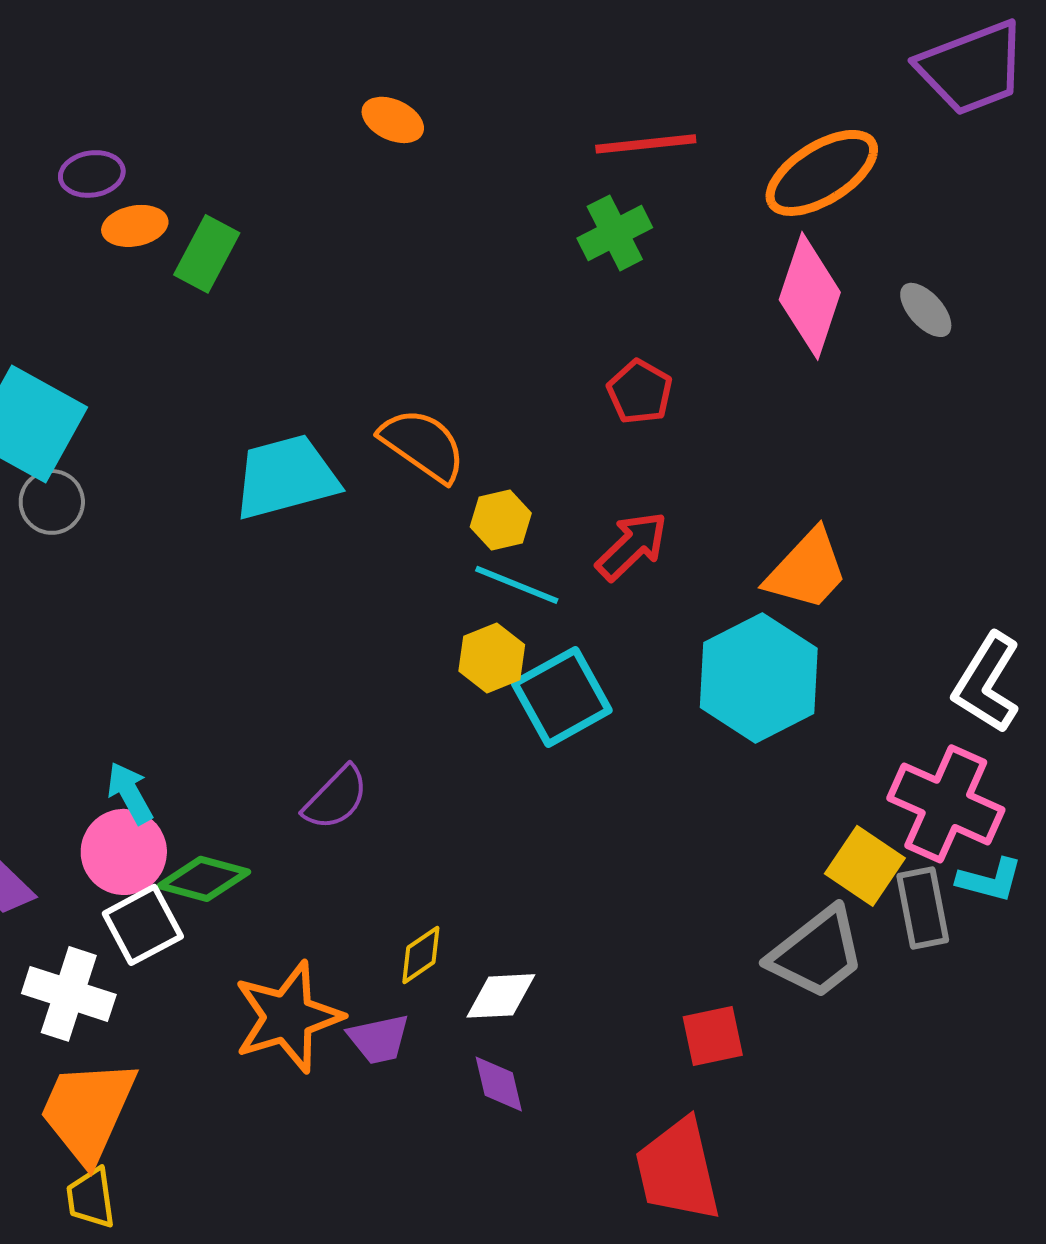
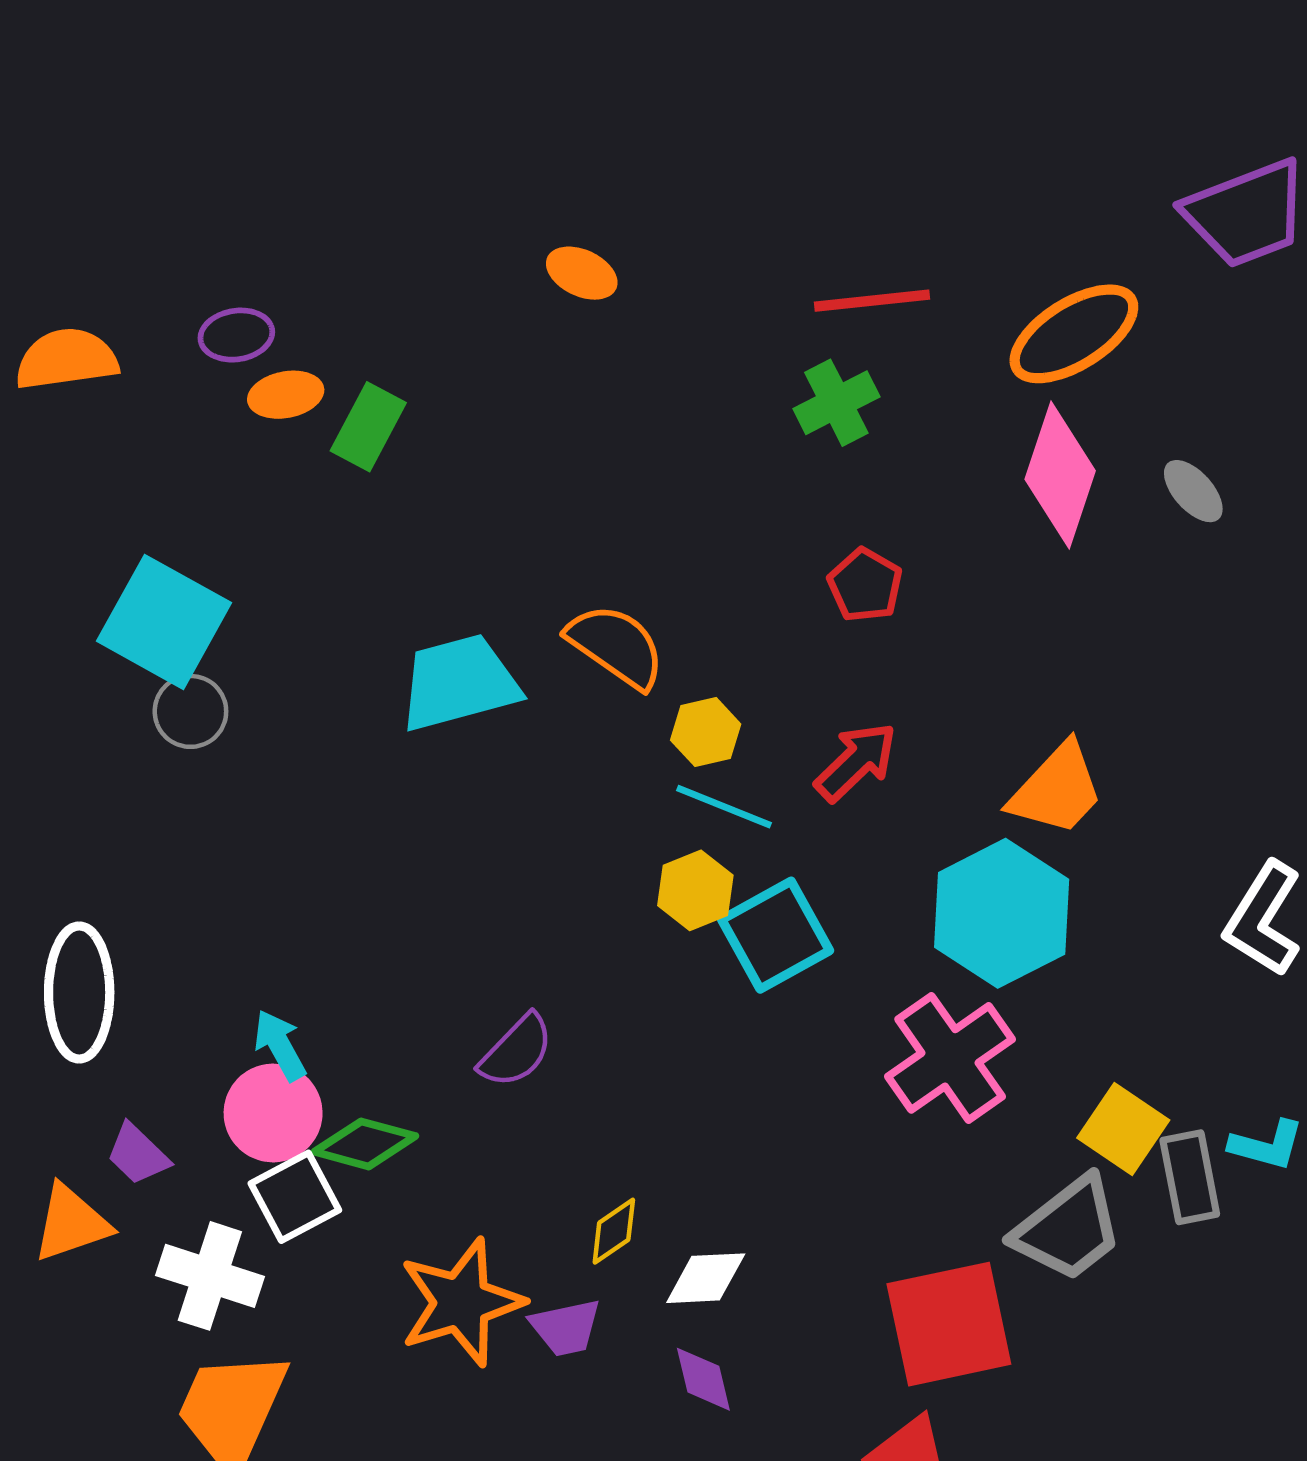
pink cross: (946, 804) -> (950, 1058), moved, turned 31
red square: (713, 1036) -> (949, 1324), size x1.8

